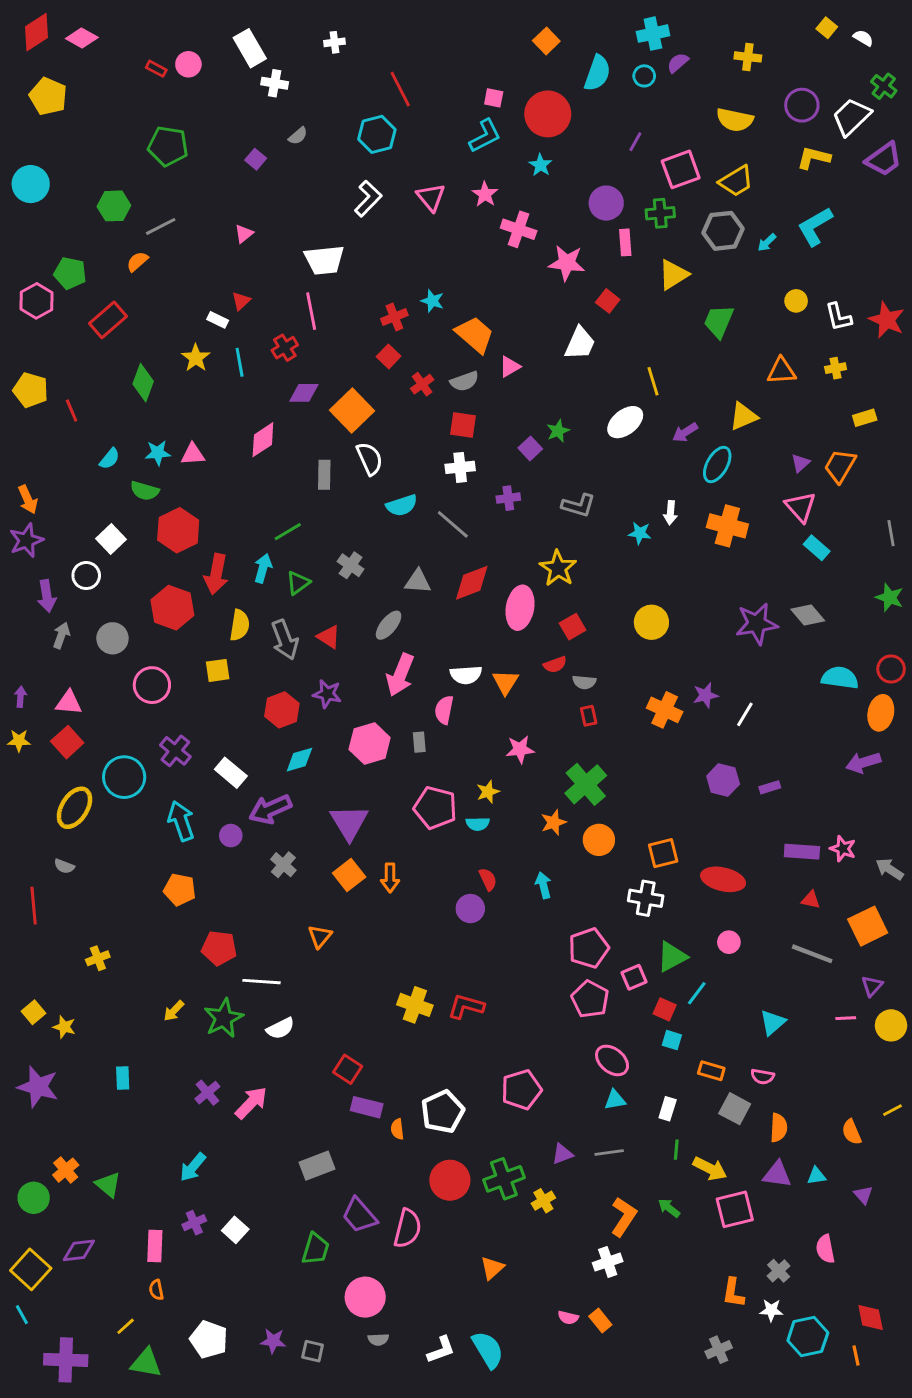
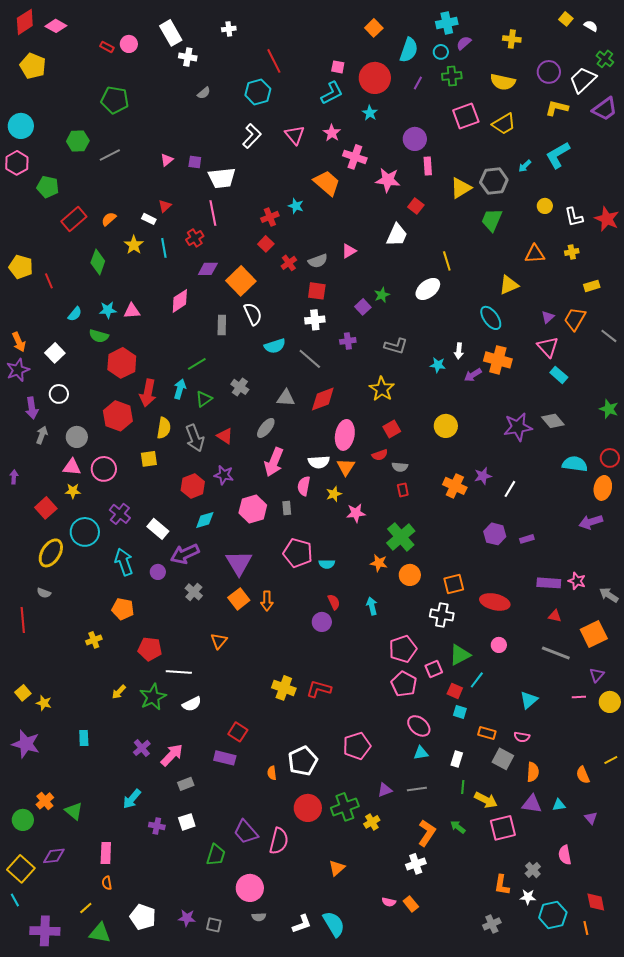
purple line: (635, 142) -> (418, 83), moved
purple square: (256, 159) -> (195, 162), moved, turned -32
green cross: (660, 213) -> (452, 76), moved
gray hexagon: (723, 231) -> (494, 181), moved
orange semicircle: (137, 261) -> (109, 219), moved
pink hexagon: (37, 301) -> (17, 163), moved
orange trapezoid: (475, 334) -> (327, 183), moved
purple arrow: (685, 432) -> (473, 375), moved
cyan ellipse: (717, 464) -> (491, 318), turned -65
gray line: (891, 533) -> (609, 336), moved, turned -42
white square: (111, 539) -> (55, 353), moved
pink ellipse: (520, 608) -> (345, 435), moved
pink triangle: (69, 703) -> (72, 467), moved
yellow star: (19, 741) -> (73, 491), moved
yellow star: (488, 792) -> (334, 494), moved
orange star: (554, 822) -> (379, 563), turned 30
yellow cross: (98, 958) -> (94, 640), moved
purple rectangle: (367, 1107) -> (225, 758), moved
gray rectangle: (317, 1166) -> (186, 784), moved, size x0.7
purple cross: (194, 1223) -> (157, 826), moved, turned 35
white square: (235, 1230) -> (187, 822), moved, turned 30

